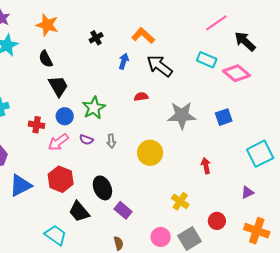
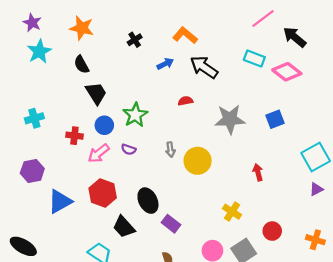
blue arrow: (124, 61) -> (165, 64), turned 49
gray arrow: (111, 141) -> (170, 150), moved
purple triangle: (247, 192) -> (316, 189), moved
orange cross: (257, 231) -> (315, 240), size x0.7

